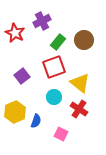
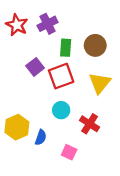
red star: (15, 33) -> (17, 25), moved
green rectangle: (58, 42) -> (66, 48), turned -35
purple square: (22, 76) -> (35, 67), moved
yellow triangle: (80, 83) -> (100, 83), moved, turned 30

